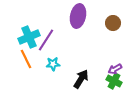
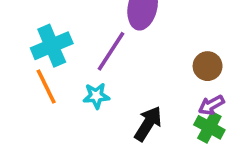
brown circle: (113, 23) -> (208, 66), moved
purple line: (46, 40) -> (111, 51), moved

